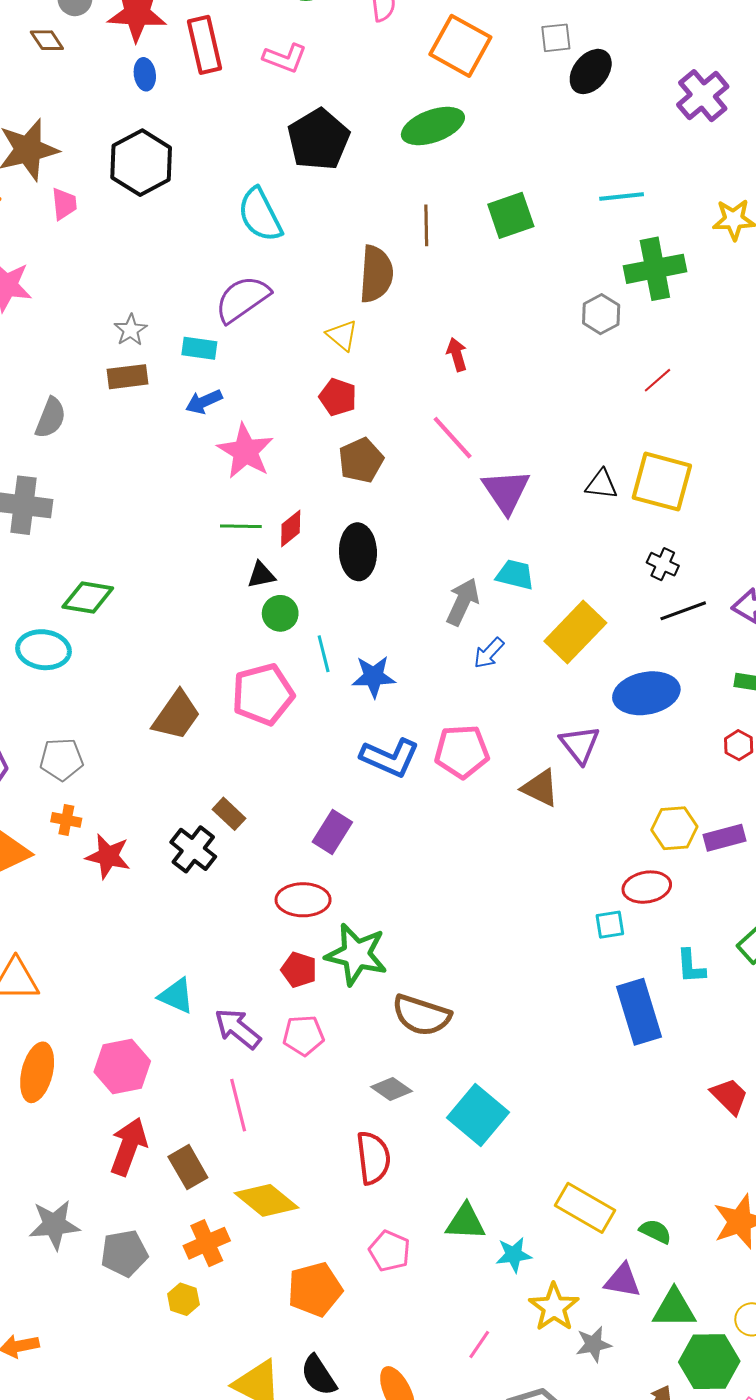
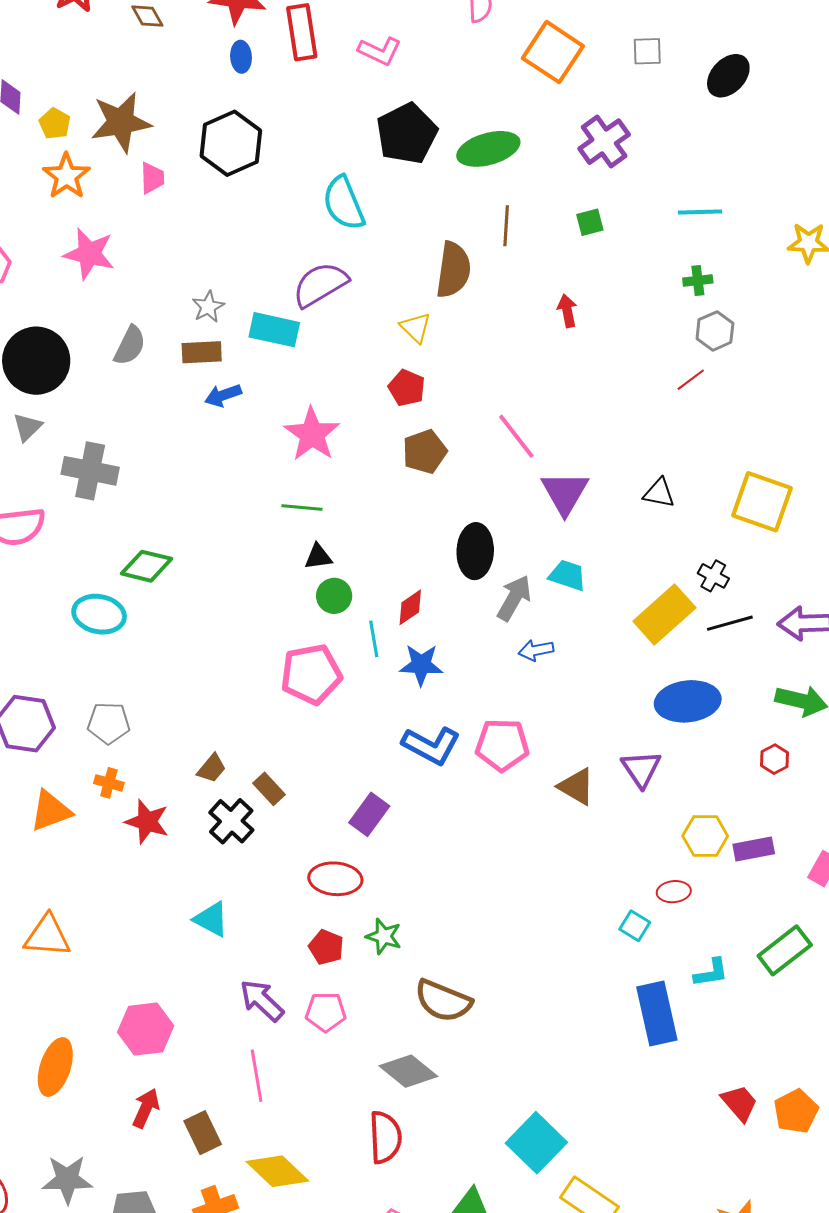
black ellipse: (591, 71) -> (728, 76), moved
purple cross: (703, 96) -> (604, 142), moved
green ellipse: (433, 126) -> (488, 149), moved
green square: (511, 215) -> (590, 222), size x0.6
green cross: (655, 269) -> (698, 280), moved, size x0.5
gray hexagon: (601, 314) -> (715, 331), moved
cyan rectangle: (199, 348) -> (274, 330), size x1.4
red arrow: (457, 354) -> (567, 311), moved
red line: (657, 380) -> (691, 380), moved
blue arrow: (204, 402) -> (223, 395), moved
gray semicircle: (51, 418) -> (130, 346), moved
yellow square: (662, 482) -> (762, 502), moved
red diamond: (291, 529) -> (410, 607), moved
black ellipse: (358, 552) -> (475, 551), moved
yellow rectangle: (575, 632) -> (664, 614), moved
blue arrow: (489, 653) -> (536, 650), turned 32
brown trapezoid: (176, 715) -> (212, 768), moved, size x0.6
purple triangle: (580, 745) -> (641, 769), moved
red ellipse: (647, 887) -> (674, 892), size x0.7
cyan square: (610, 925) -> (635, 926), turned 36
green star: (356, 954) -> (384, 936), size x0.6
cyan L-shape: (691, 966) -> (711, 973), turned -99
cyan triangle: (176, 996) -> (211, 919), moved
orange ellipse: (37, 1072) -> (55, 1067), moved
gray diamond: (392, 1089) -> (408, 1071), size x1.4
cyan square: (478, 1115) -> (536, 1143), moved
red arrow: (128, 1147) -> (146, 1108), size x0.7

